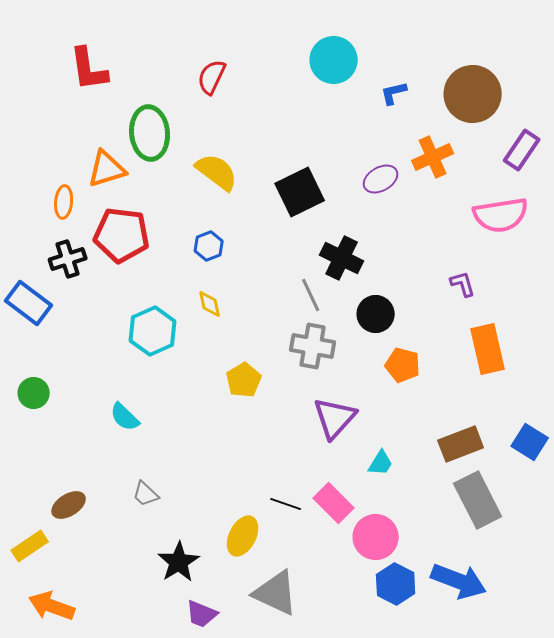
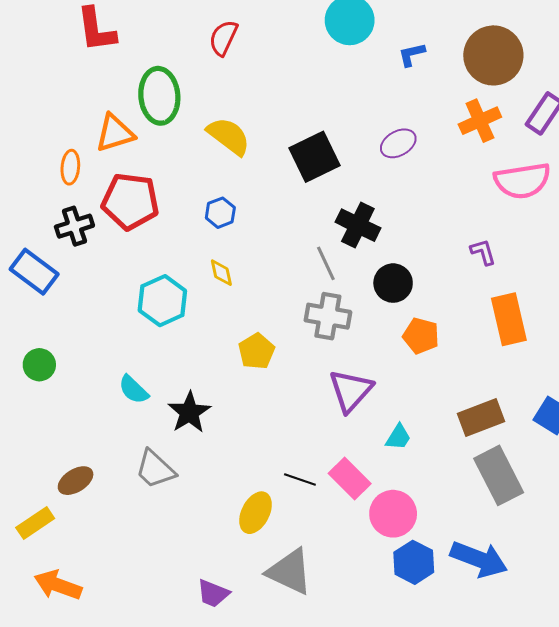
orange cross: (433, 157) -> (480, 121), moved
gray trapezoid: (146, 494) -> (155, 469), size x1.5
black star: (179, 562) -> (189, 412), moved

